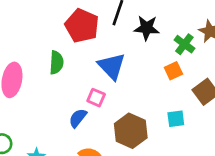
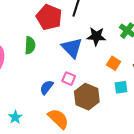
black star: (147, 28) -> (96, 36), moved
orange square: (173, 71) -> (114, 63), moved, turned -32
pink square: (96, 98) -> (69, 79), moved

